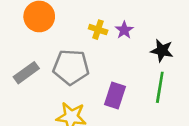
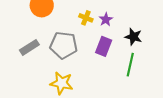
purple rectangle: (115, 96) -> (104, 46), moved

